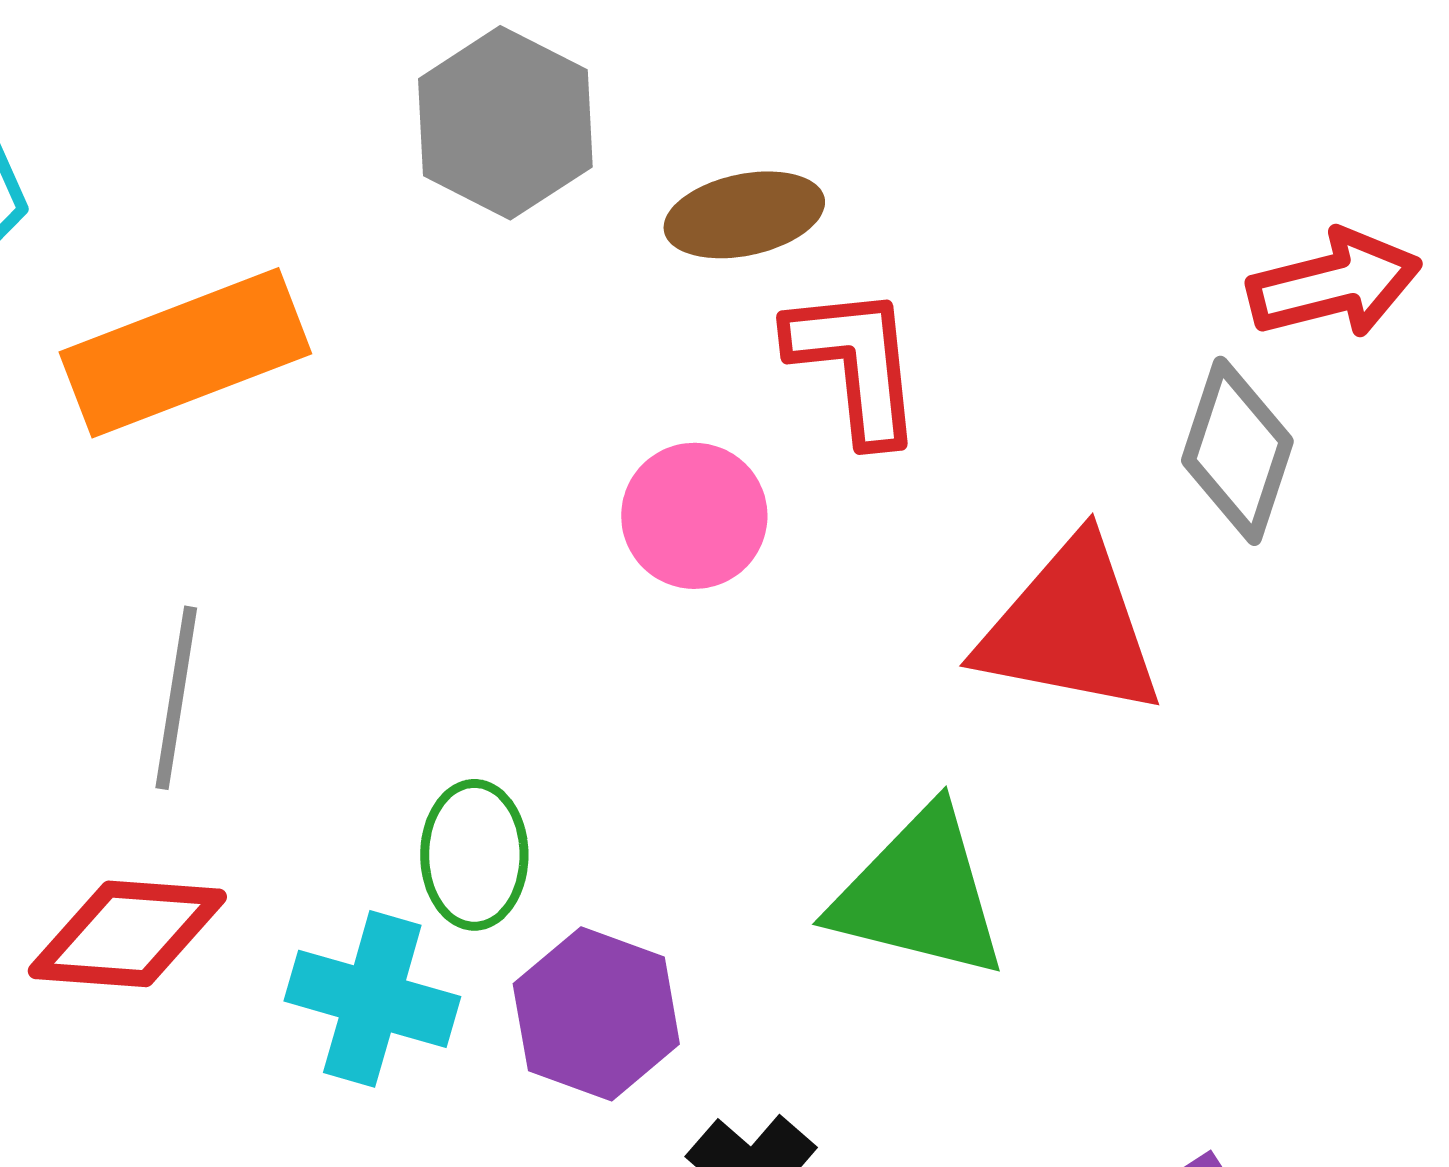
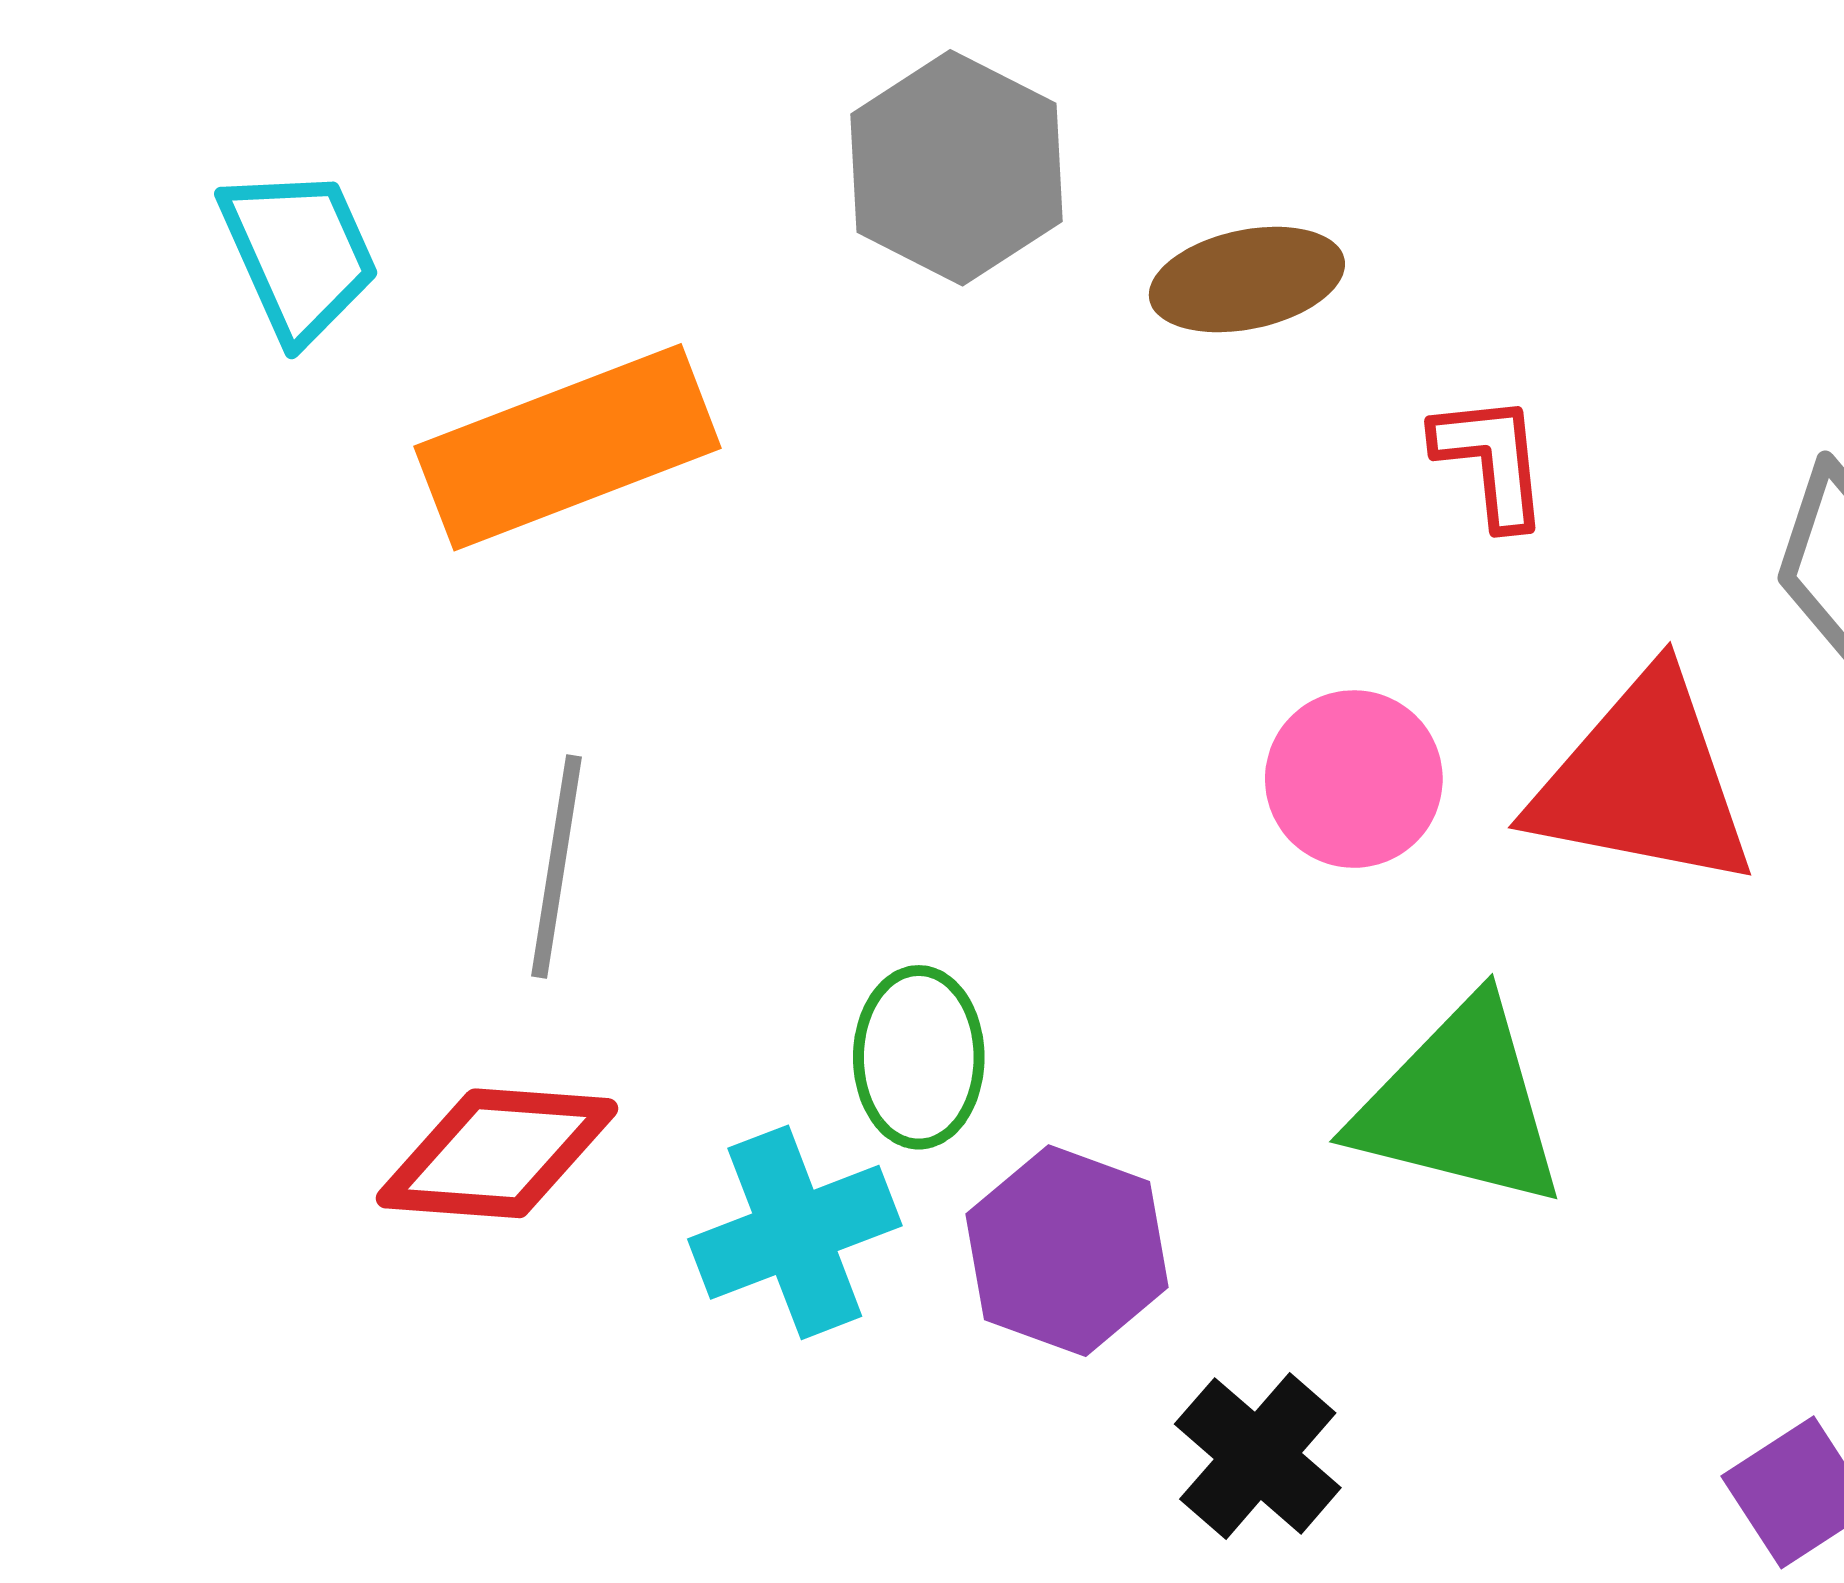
red L-shape: (855, 364) -> (1491, 461), moved, size x0.7
pink circle: (694, 516) -> (1354, 779), moved
cyan cross: (372, 999) -> (795, 1232), turned -37

